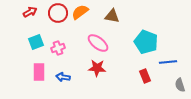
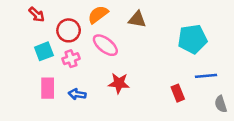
red arrow: (30, 12) -> (37, 14), turned 72
red circle: (58, 13) -> (69, 30), moved
cyan pentagon: (146, 42) -> (192, 39), moved, turned -30
pink ellipse: (98, 43) -> (105, 45), moved

